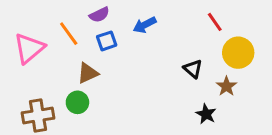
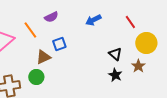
blue arrow: (145, 25) -> (93, 20), moved
blue square: (107, 41) -> (59, 44), moved
black star: (206, 114) -> (115, 75), moved

